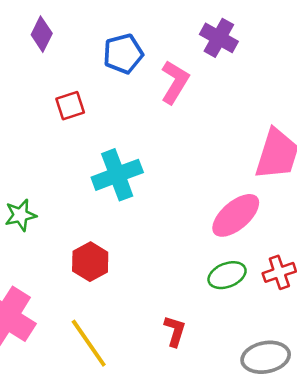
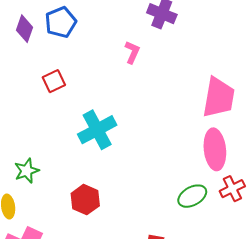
blue pentagon: (123, 54) -> (61, 22), moved
pink L-shape: (175, 82) -> (132, 52), size x0.7
pink ellipse: (236, 215) -> (215, 149), moved, turned -48

